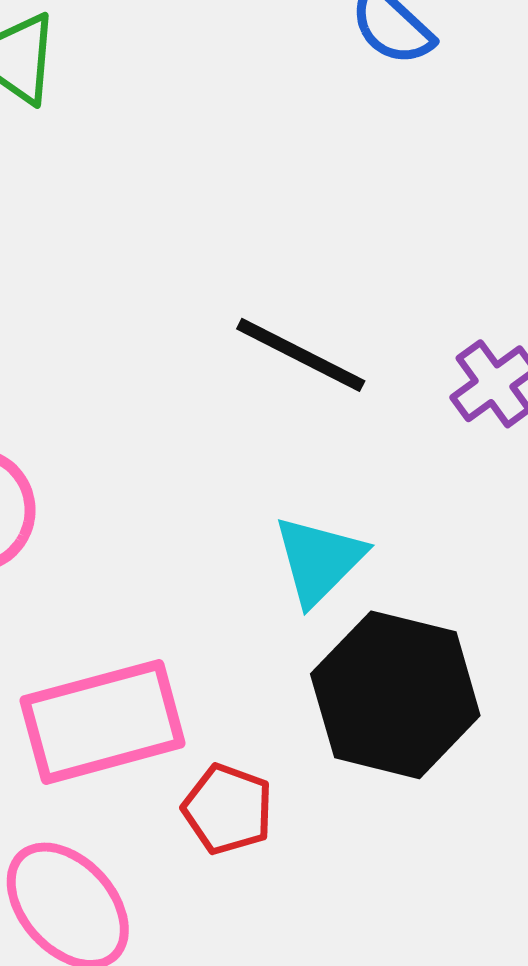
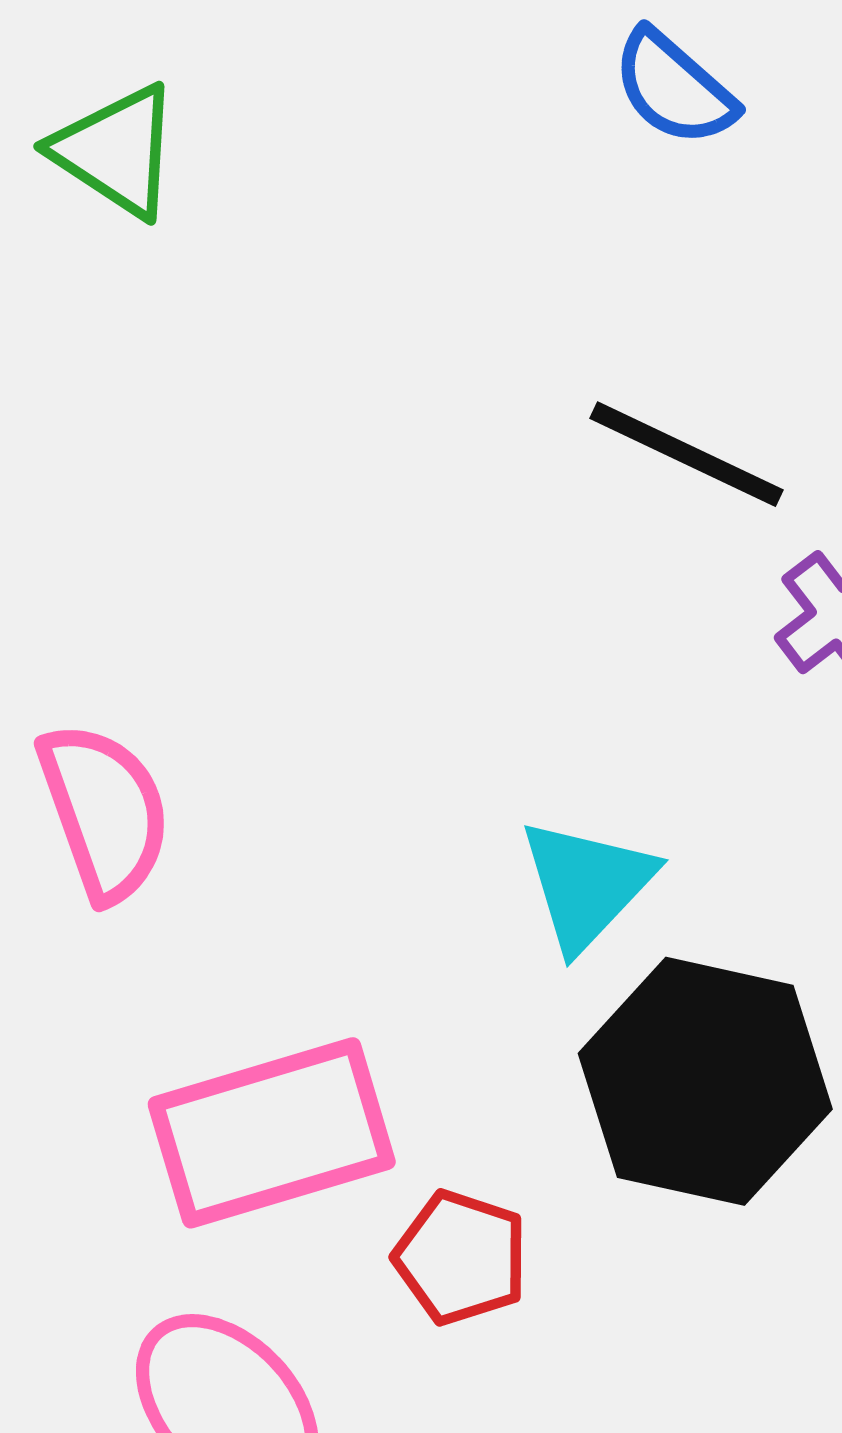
black line: (301, 355) -> (686, 454), moved

